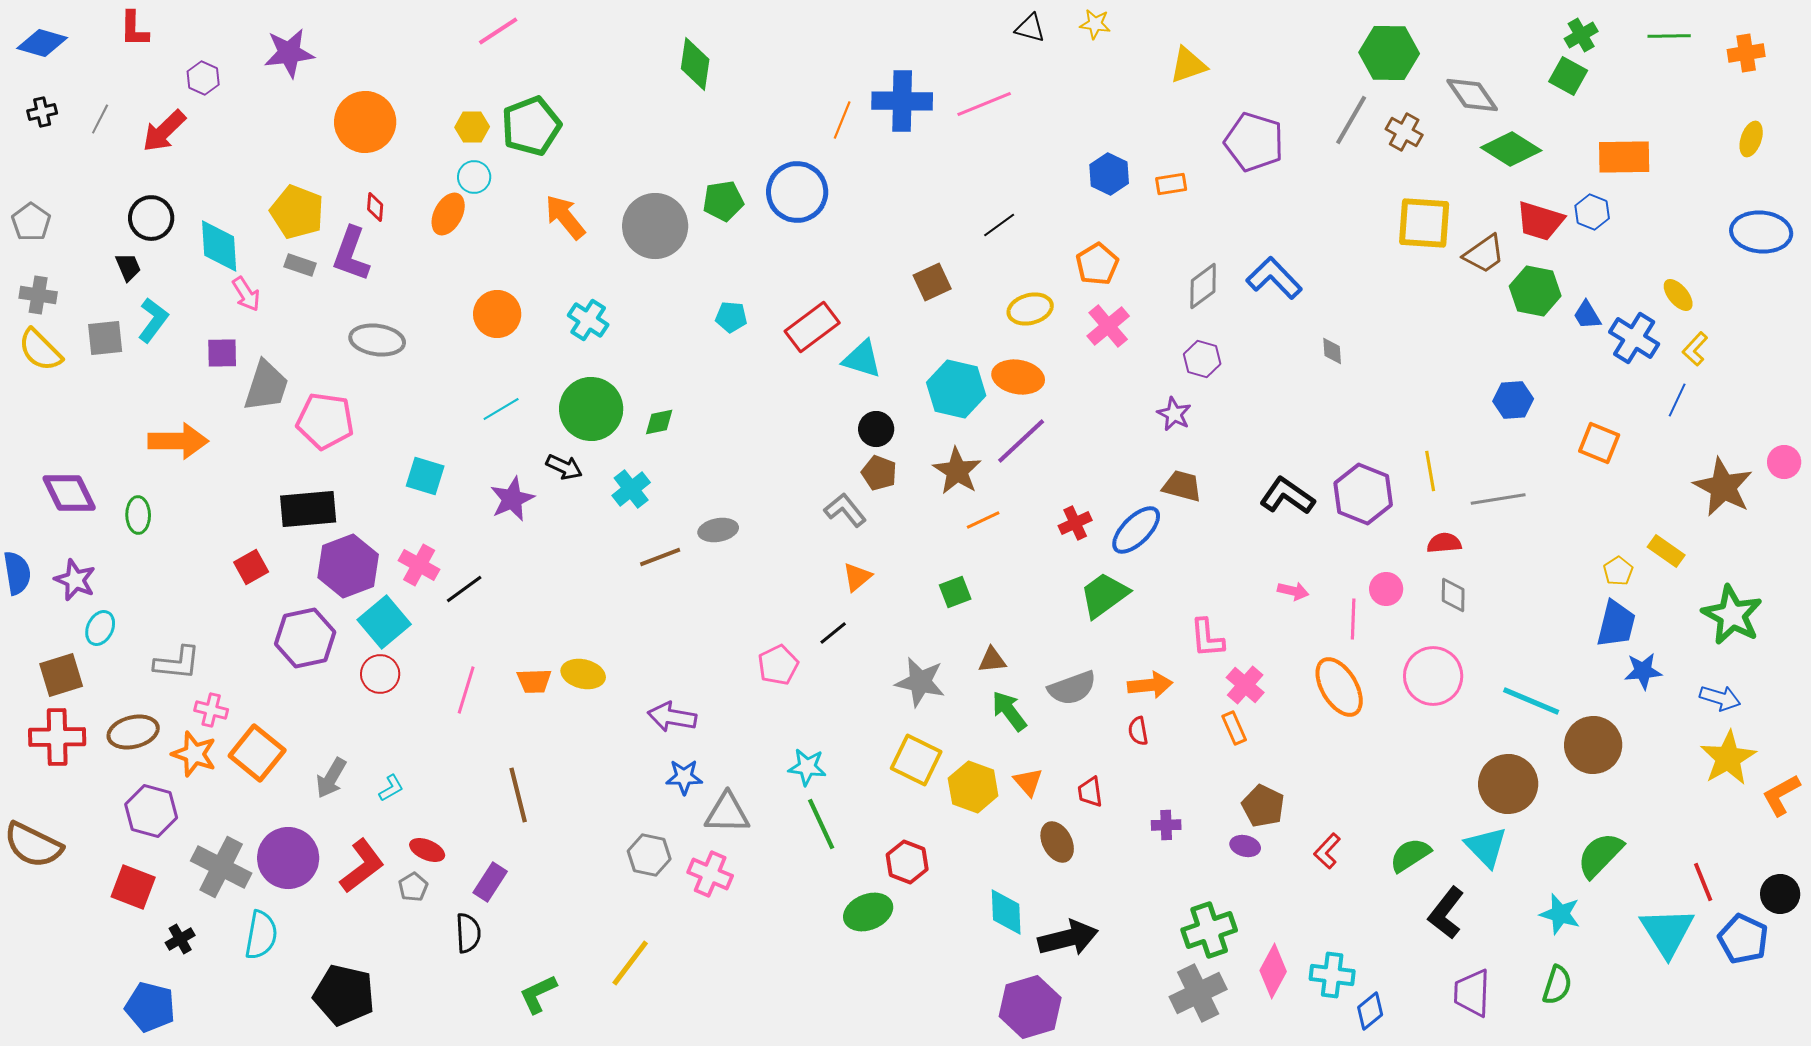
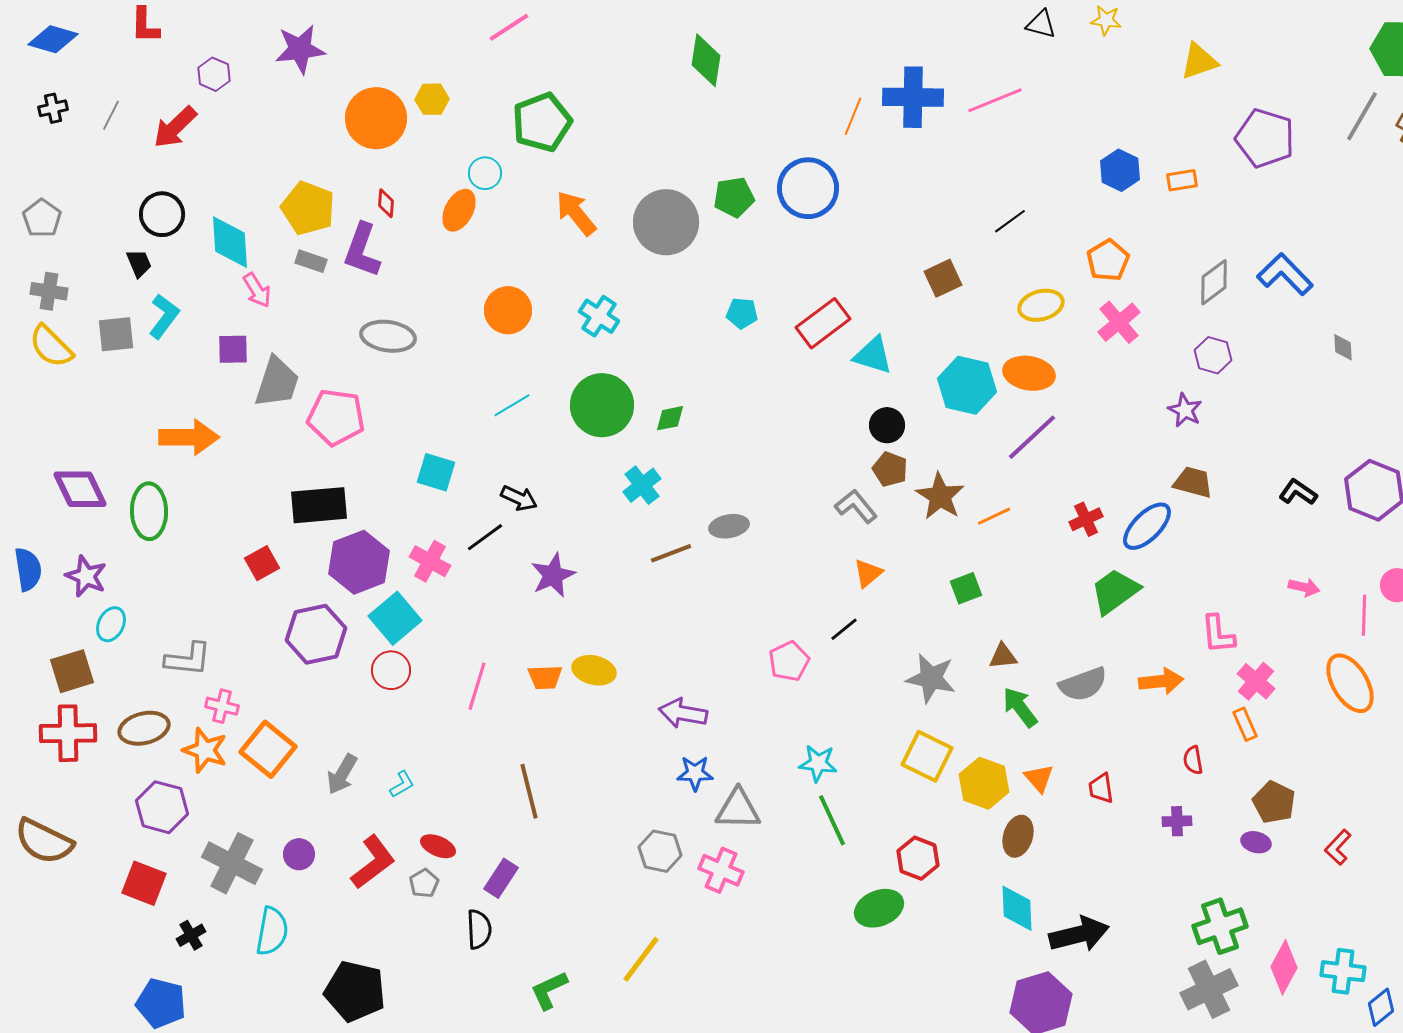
yellow hexagon: (472, 127) -> (432, 99), moved
black arrow: (564, 467) -> (519, 498), moved
brown star: (957, 471) -> (940, 496), moved
black L-shape: (1287, 496) -> (1298, 492), size x0.7
purple star: (512, 499) -> (553, 575), moved
green ellipse: (138, 515) -> (149, 511), size x1.5
black line: (464, 589) -> (485, 537), moved
red semicircle: (1138, 731) -> (1193, 760), moved
brown ellipse: (1057, 842) -> (1018, 836), moved, turned 45
purple circle: (288, 858) -> (299, 854), size x0.5

